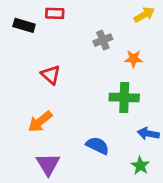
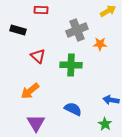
black rectangle: (24, 25) -> (18, 30), moved
gray cross: (103, 40) -> (77, 30), size x1.5
green cross: (124, 97) -> (71, 65), moved

